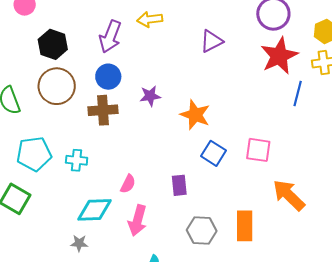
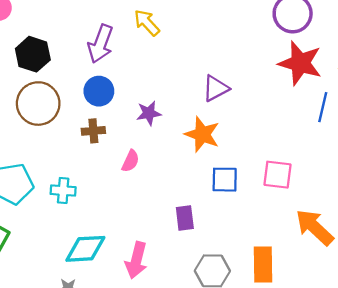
yellow arrow: (150, 19) -> (147, 23), turned 55
purple triangle: (212, 41) -> (216, 88), moved
red star: (279, 56) -> (300, 63), turned -30
brown cross: (103, 110) -> (93, 131), size x0.7
blue square: (213, 153) -> (225, 180), turned -30
pink semicircle: (128, 184) -> (130, 161), moved

